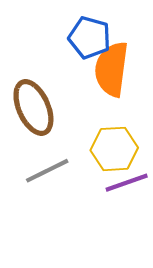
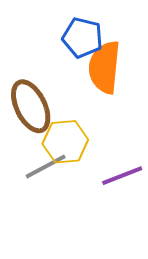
yellow hexagon: (114, 149) -> (65, 142), moved

